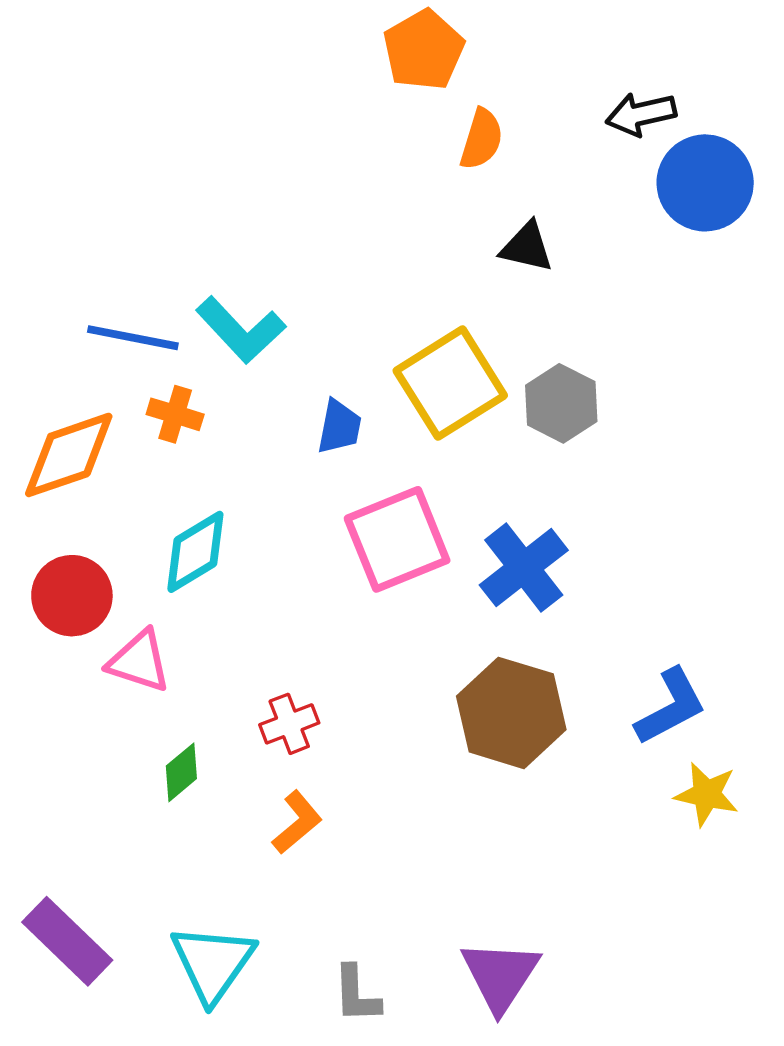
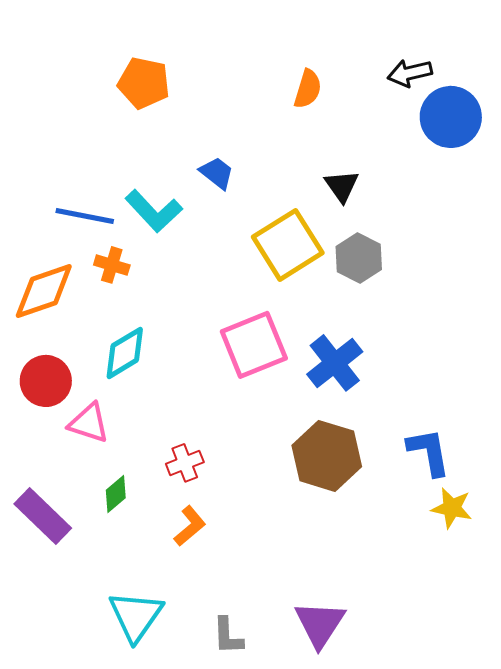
orange pentagon: (424, 50) -> (144, 83), moved, turned -30
black triangle: (527, 247) -> (342, 186), moved, turned 42
blue trapezoid: (339, 427) -> (217, 173), moved, turned -63
blue L-shape: (671, 707) -> (429, 452), turned -72
purple rectangle: (67, 941) -> (43, 516), moved

